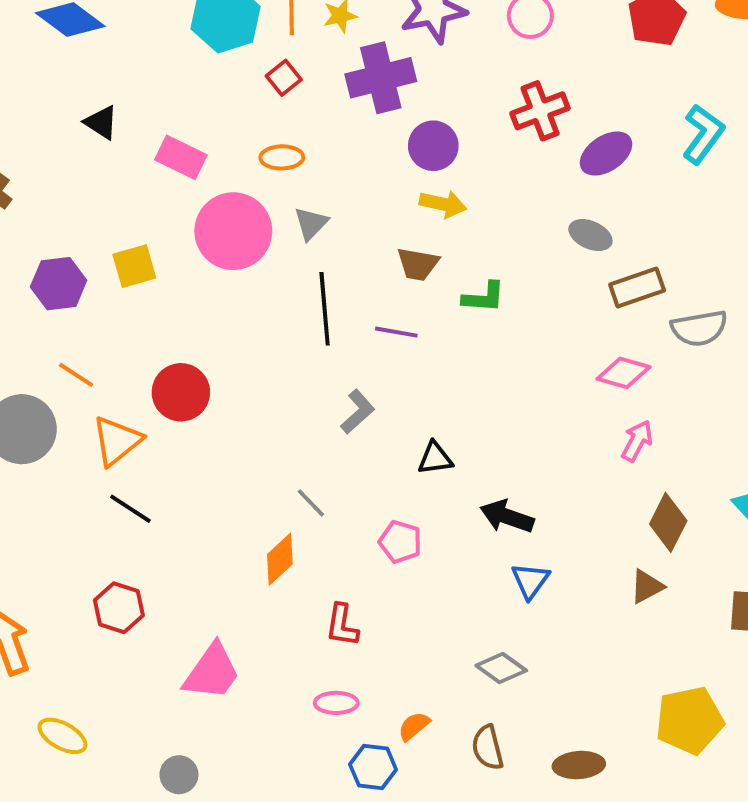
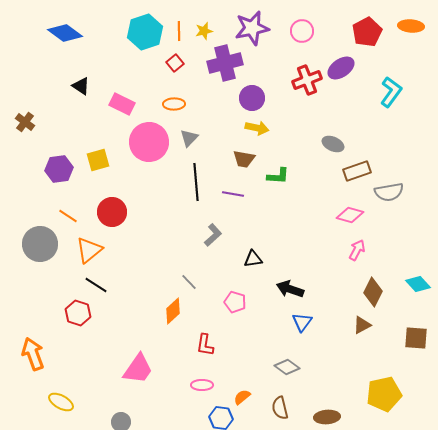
purple ellipse: (606, 154) -> (341, 68), moved
red circle: (181, 392) -> (112, 212), moved
red hexagon: (119, 608) -> (78, 313), moved

